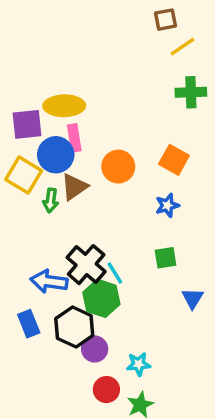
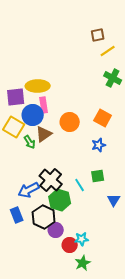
green cross: (191, 92) -> (113, 78), turned 30
green arrow: (51, 200) -> (30, 142), turned -40
cyan line: (115, 273) -> (80, 185), moved
blue arrow: (49, 281) -> (29, 190), turned -35
red circle: (106, 390) -> (70, 245), moved

